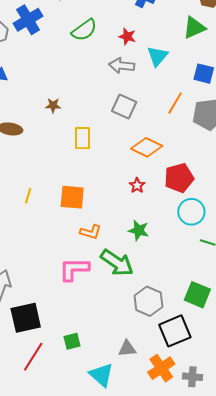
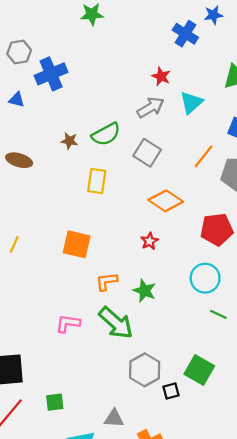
blue cross: (28, 20) -> (51, 74), moved
green semicircle: (84, 30) -> (106, 134), moved
gray arrow: (122, 66) -> (151, 107), turned 135
red pentagon: (179, 178) -> (217, 229), moved
yellow line: (28, 196) -> (14, 244), moved
orange L-shape: (91, 232) -> (107, 281), moved, turned 150
pink L-shape: (74, 269) -> (68, 324), size x0.7
black square: (175, 331) -> (171, 391), moved, size x0.5

